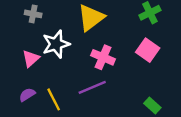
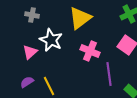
white star: (56, 44) -> (51, 40), turned -30
purple line: (92, 87) -> (109, 74), moved, turned -75

